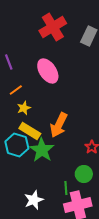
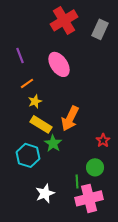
cyan hexagon: (17, 145) -> (28, 155), moved
green star: (42, 150) -> (53, 143), size x0.7

